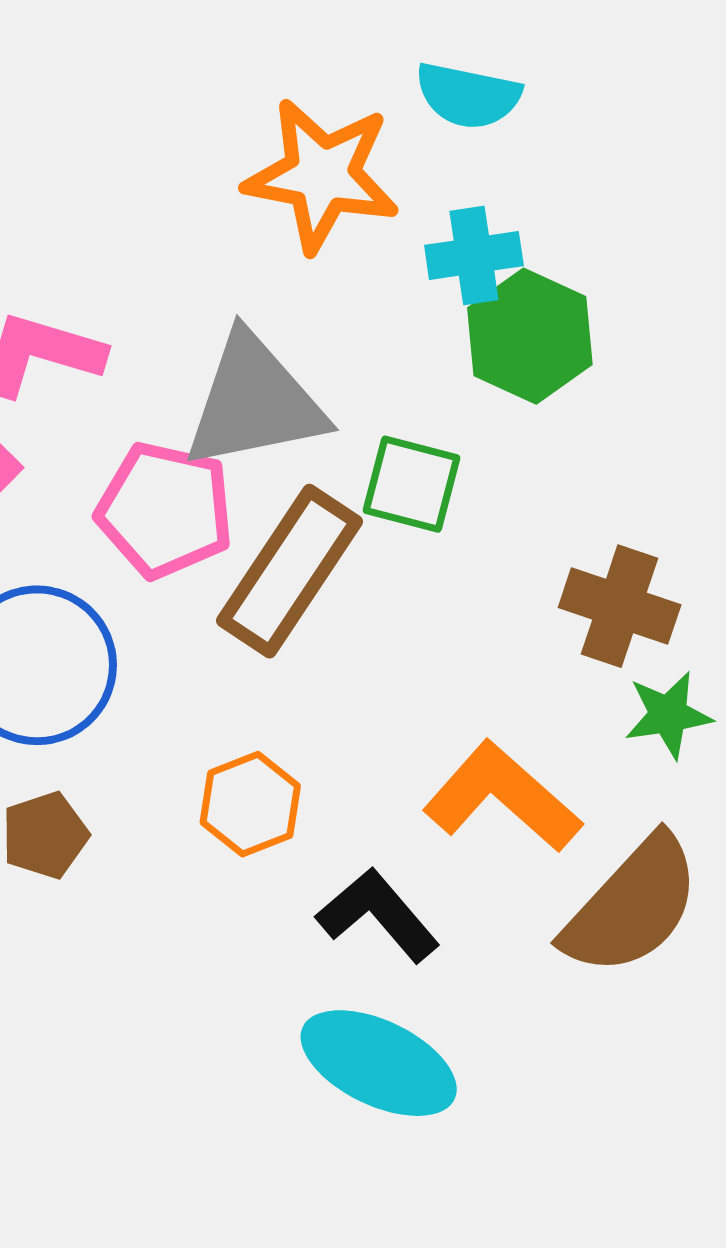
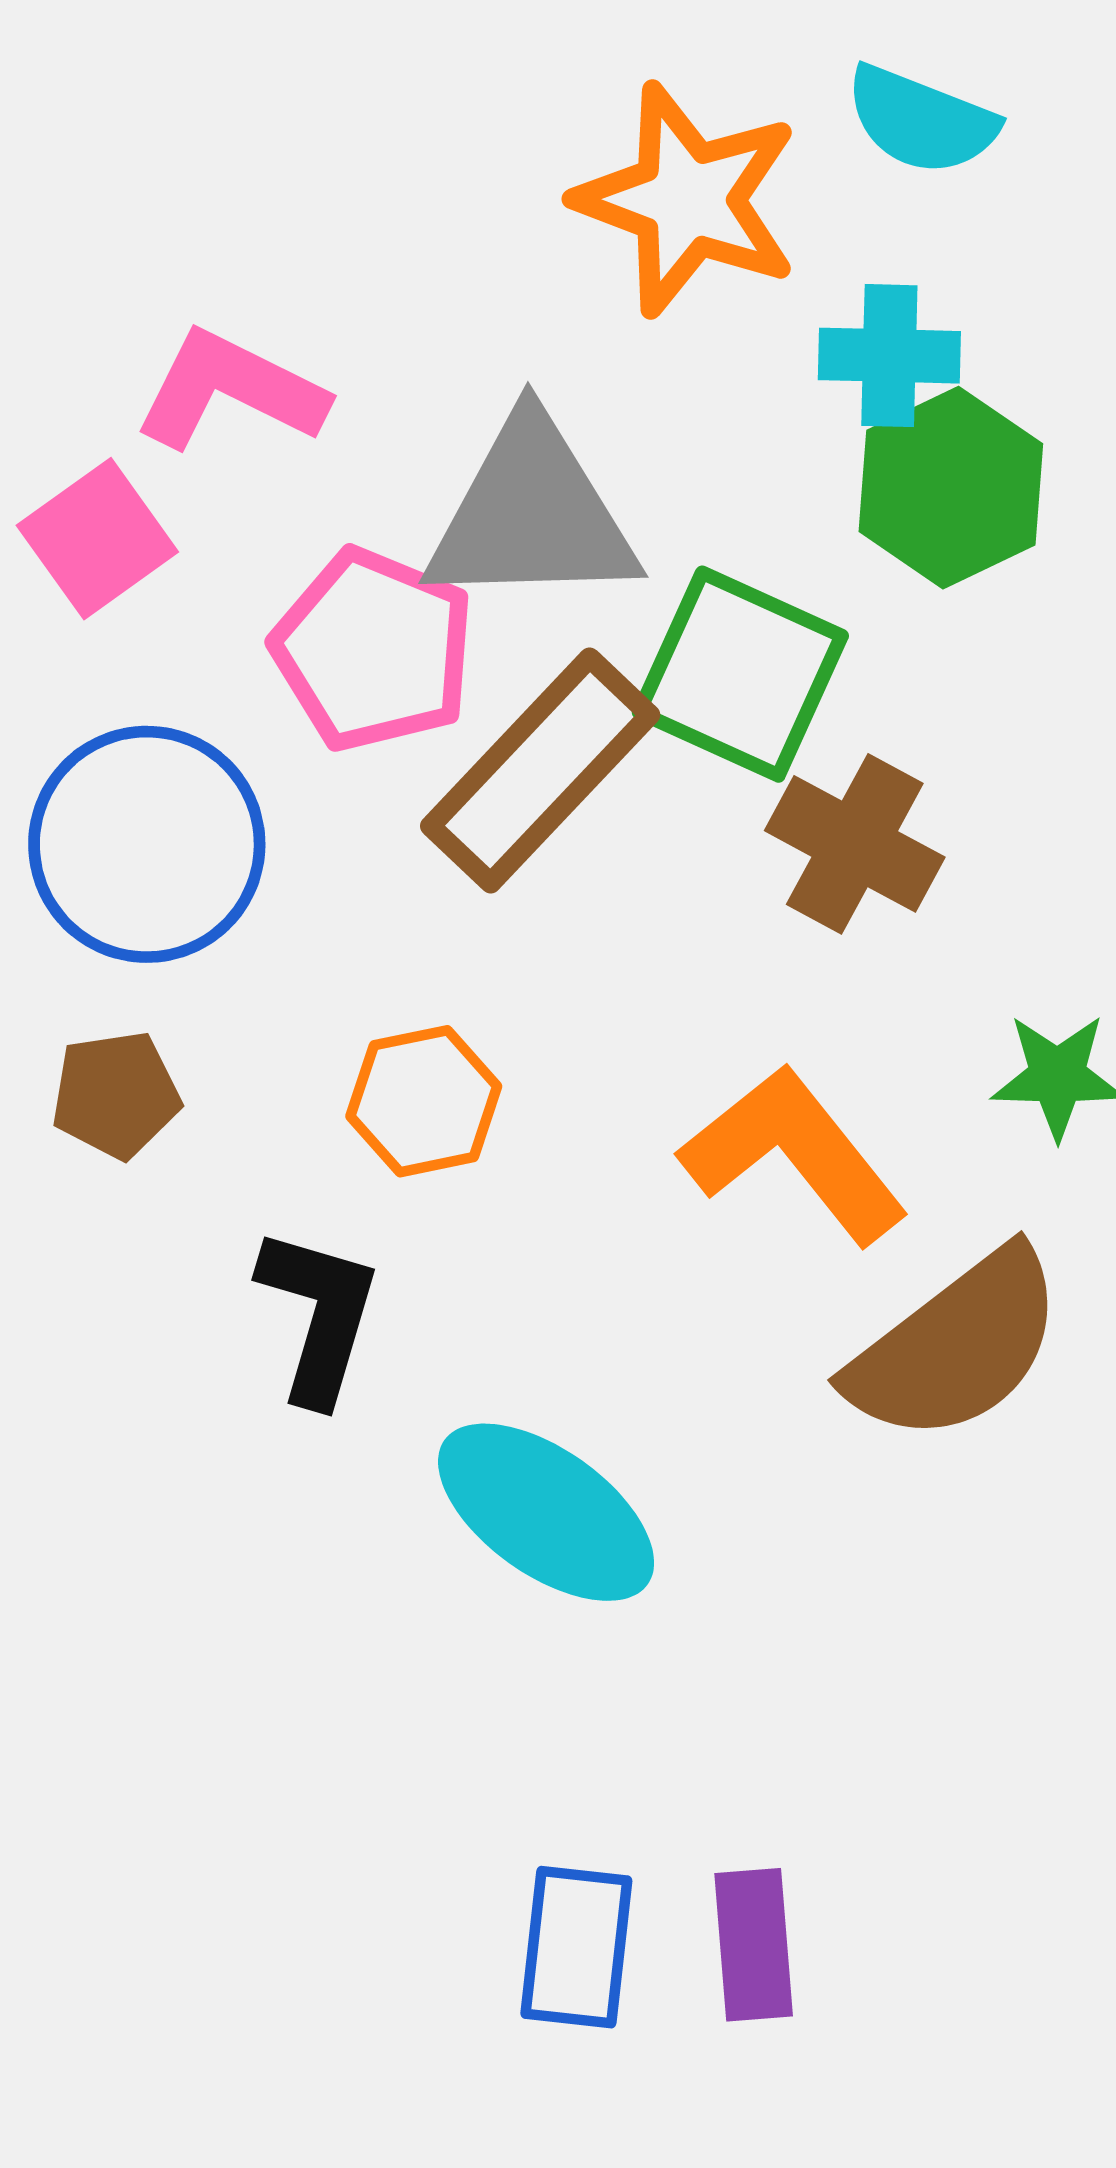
green square: (411, 484) -> (740, 674), size x1.4
brown cross: (620, 606) -> (855, 844), moved
black L-shape: (378, 915) -> (319, 1315), moved, turned 47

